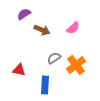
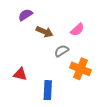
gray semicircle: (54, 58) -> (61, 51), moved
orange cross: (76, 65) -> (81, 69), turned -30

